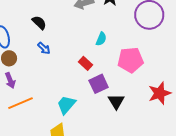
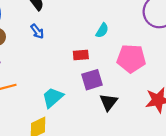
red rectangle: (86, 63) -> (81, 55), turned -56

